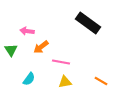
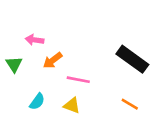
black rectangle: (88, 23) -> (132, 59), moved
yellow triangle: (65, 82) -> (72, 105), moved, turned 32

